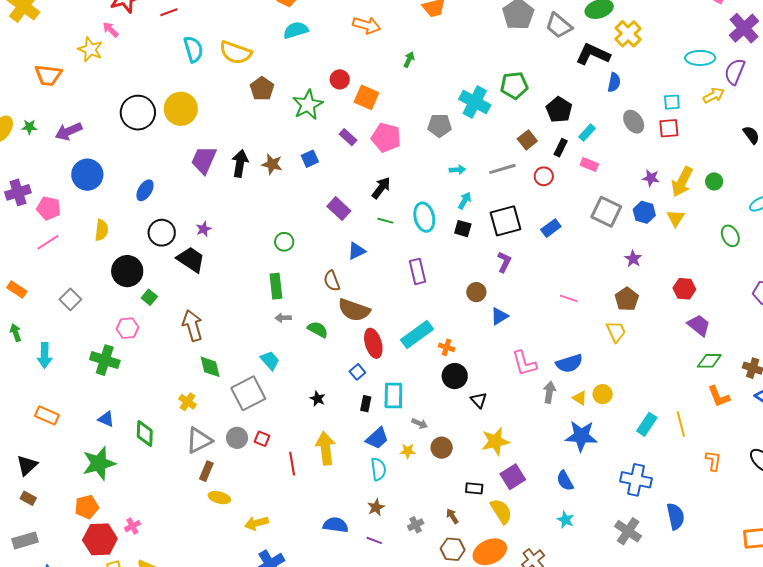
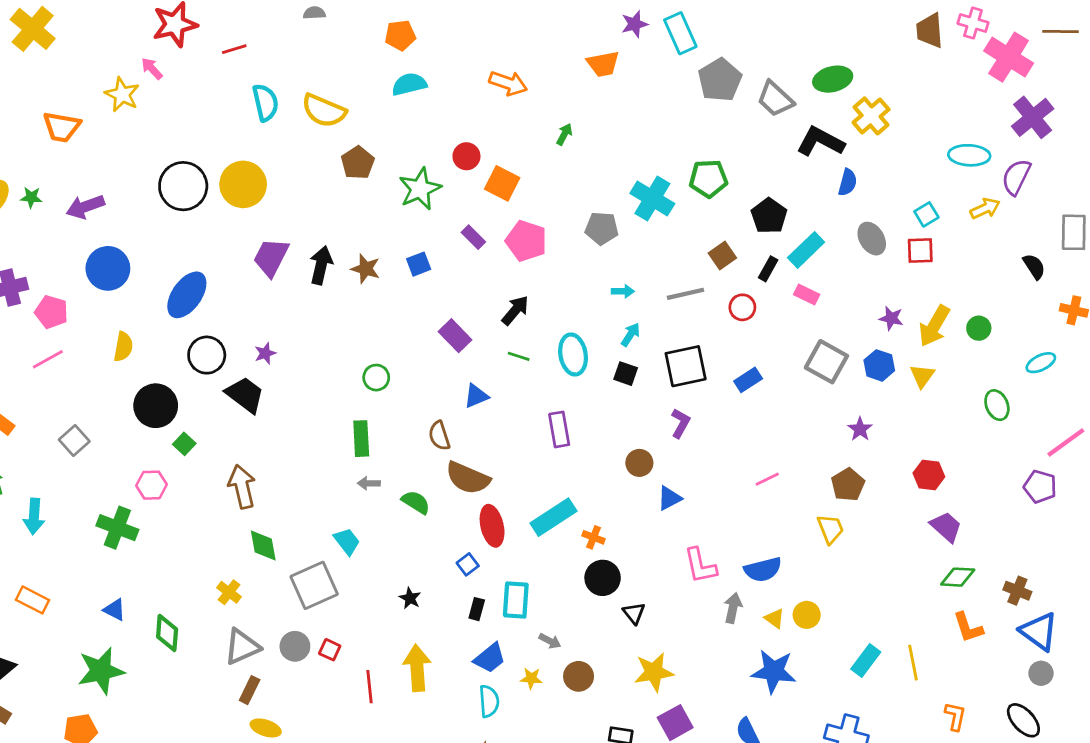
cyan square: (672, 102) -> (926, 214), turned -30
cyan rectangle: (587, 133) -> (806, 250), size x1.5
blue ellipse: (145, 190) -> (187, 295), size x1.6
pink line: (569, 298) -> (767, 479), turned -48

